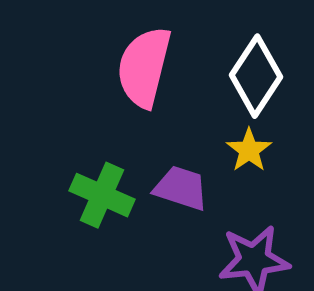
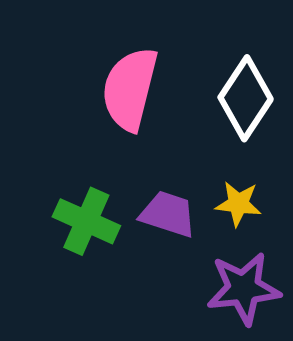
yellow star: (249, 150) -> (238, 204), moved, turned -30

